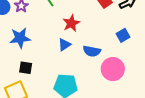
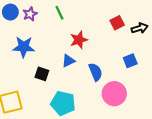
blue semicircle: (92, 51) -> (95, 72), turned -132
black square: (26, 68) -> (42, 74), moved

